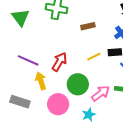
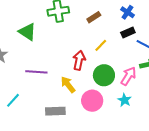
yellow line: (94, 57) -> (101, 45), moved
purple line: (28, 60) -> (36, 72), moved

